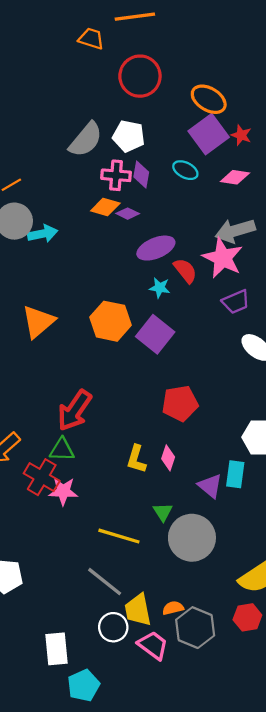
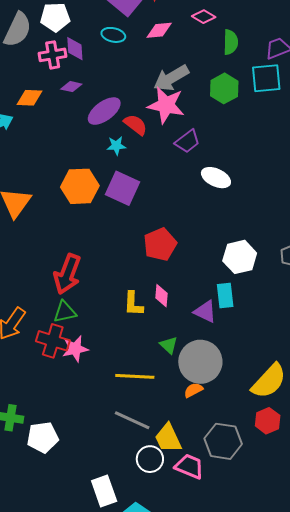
orange diamond: (105, 207) -> (29, 98), moved
orange semicircle: (173, 608) -> (193, 390), moved

